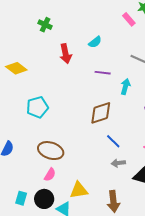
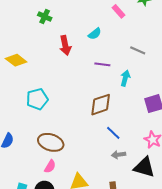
pink rectangle: (129, 19) -> (118, 11), moved

